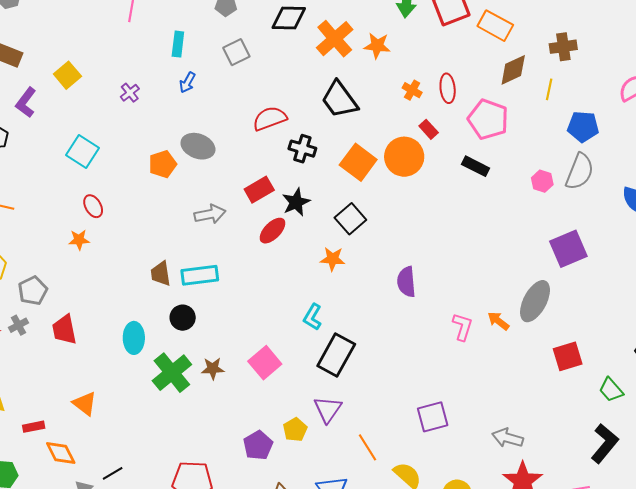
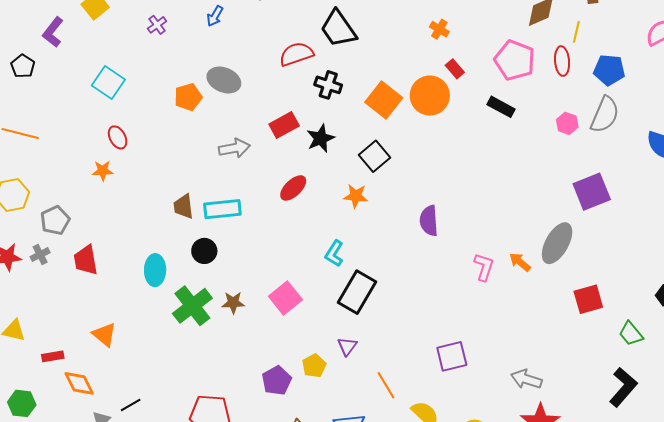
red ellipse: (448, 88) -> (562, 61), moved
black trapezoid: (339, 100) -> (338, 29), moved
red ellipse: (272, 231) -> (293, 188), moved
purple triangle: (328, 409) -> (347, 346), size x0.7

